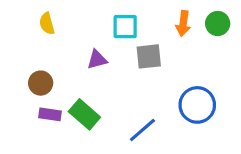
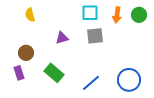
cyan square: (125, 27) -> (90, 13), moved
blue circle: (197, 105) -> (129, 80), moved
purple rectangle: (50, 114) -> (19, 73), moved, turned 64

